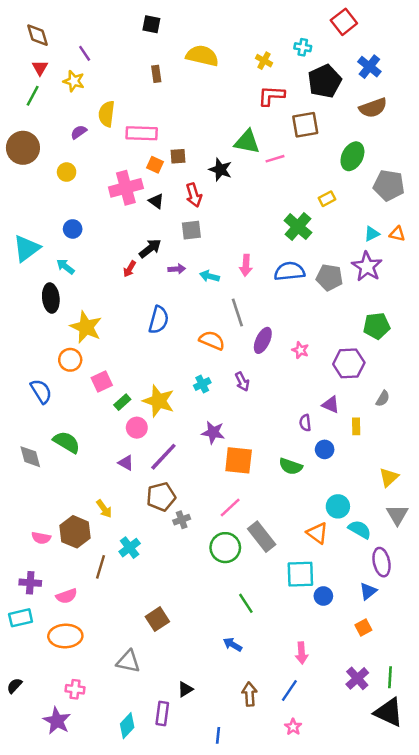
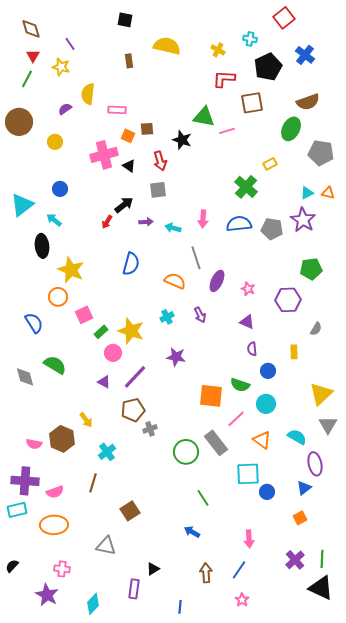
brown semicircle: (373, 108) -> (308, 102), moved
pink rectangle: (142, 133) -> (117, 110), size x0.7
purple triangle: (331, 405) -> (247, 322), moved
orange square: (239, 460) -> (211, 396), moved
yellow triangle: (389, 477) -> (321, 394), size x1.4
cyan circle: (338, 506) -> (266, 404), moved
pink line: (230, 508) -> (236, 419), moved
brown line: (100, 567) -> (93, 483), moved
purple cross: (30, 583) -> (25, 481), size x1.5
cyan diamond: (127, 726) -> (93, 604), moved

